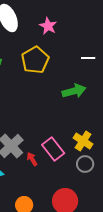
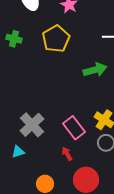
red arrow: (32, 159) -> (67, 154), moved

